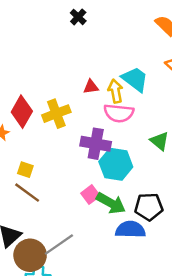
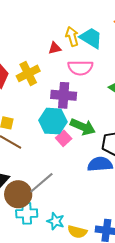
yellow arrow: (115, 91) -> (72, 37), moved
cyan hexagon: (116, 164) -> (53, 121), moved
green arrow: (111, 203) -> (83, 127), moved

